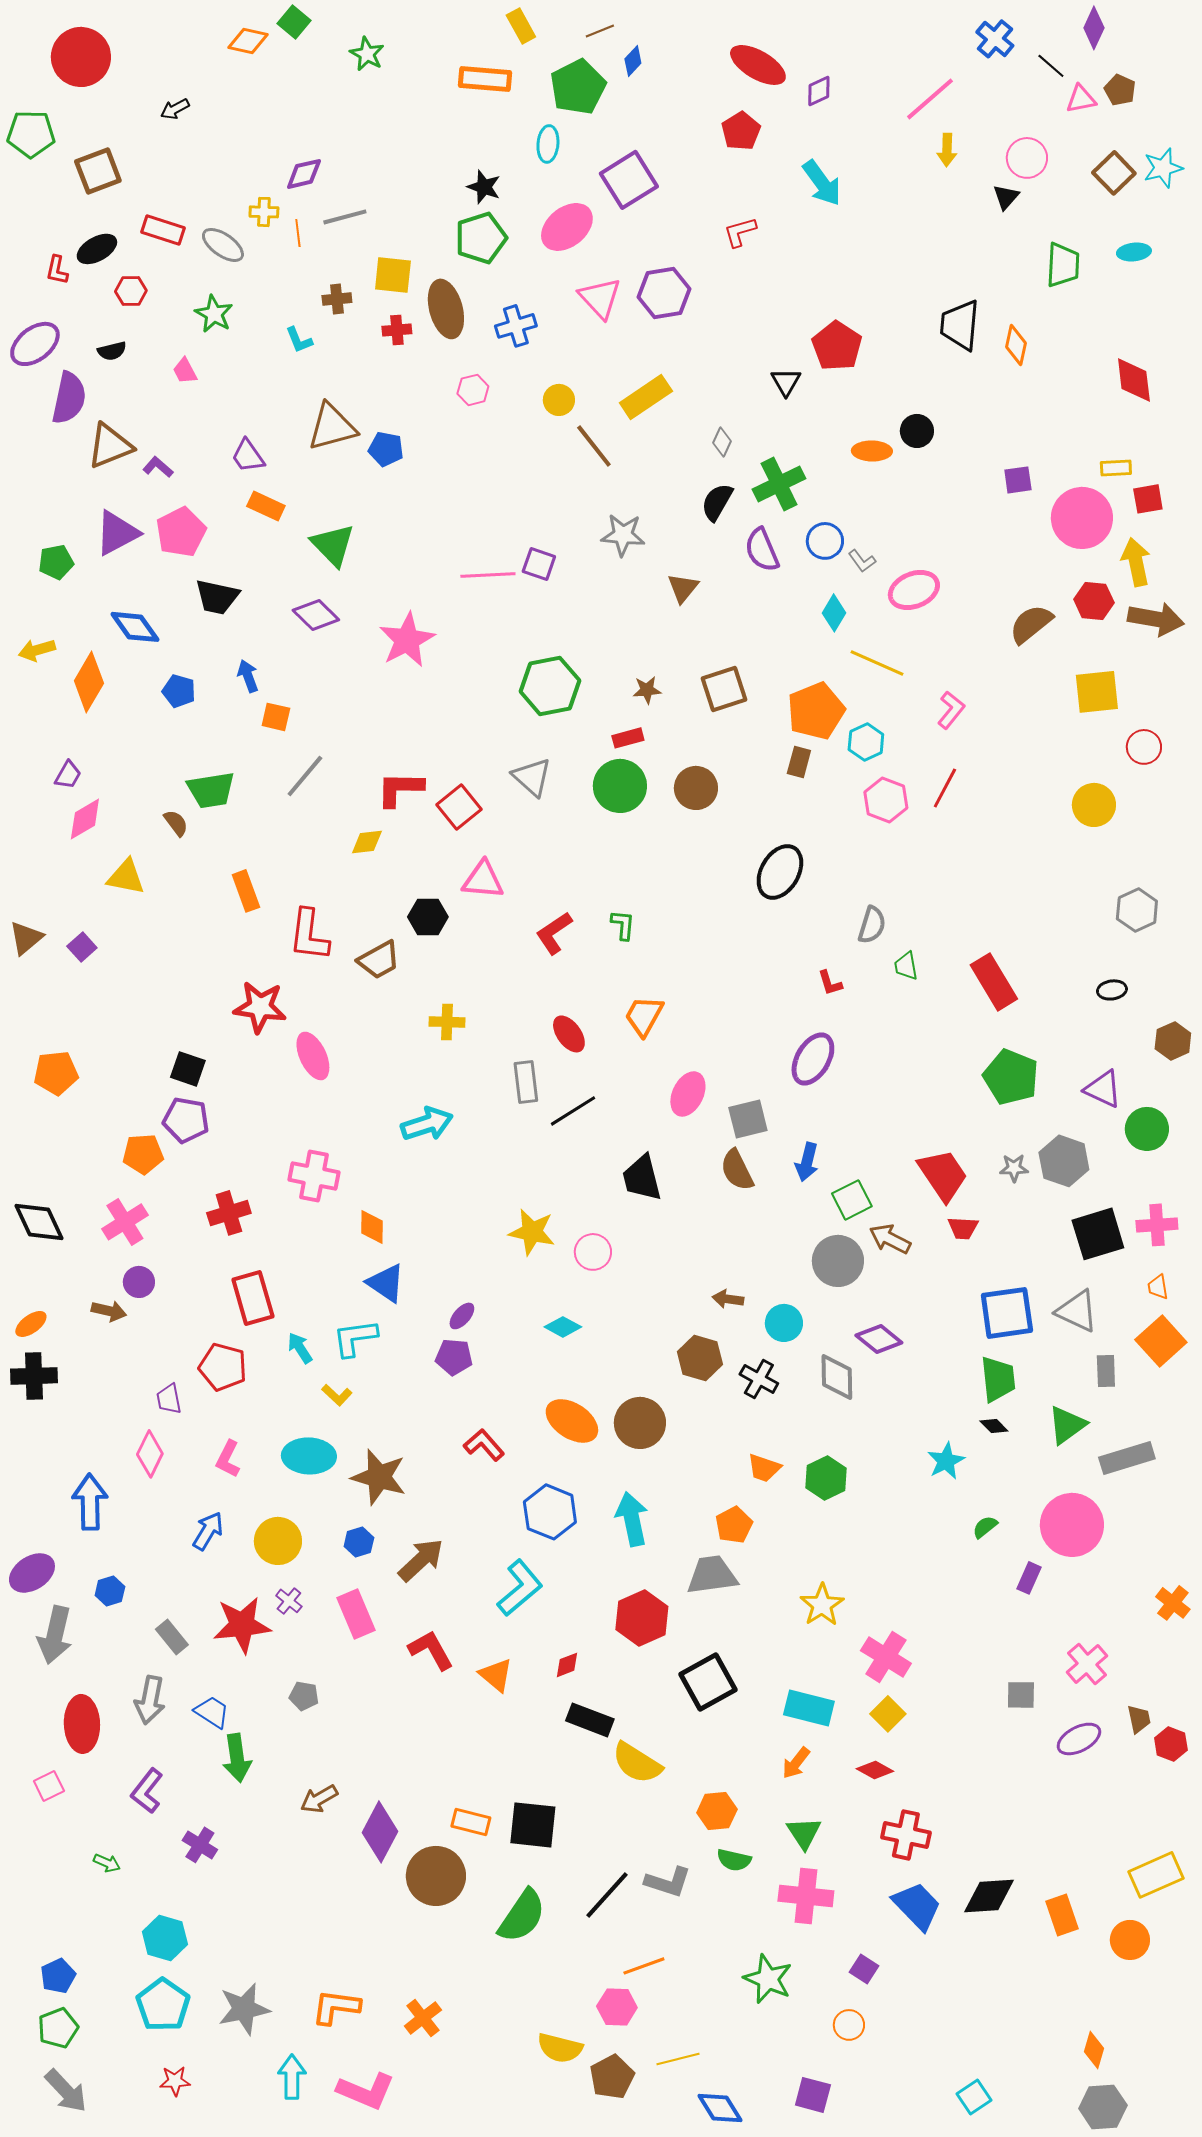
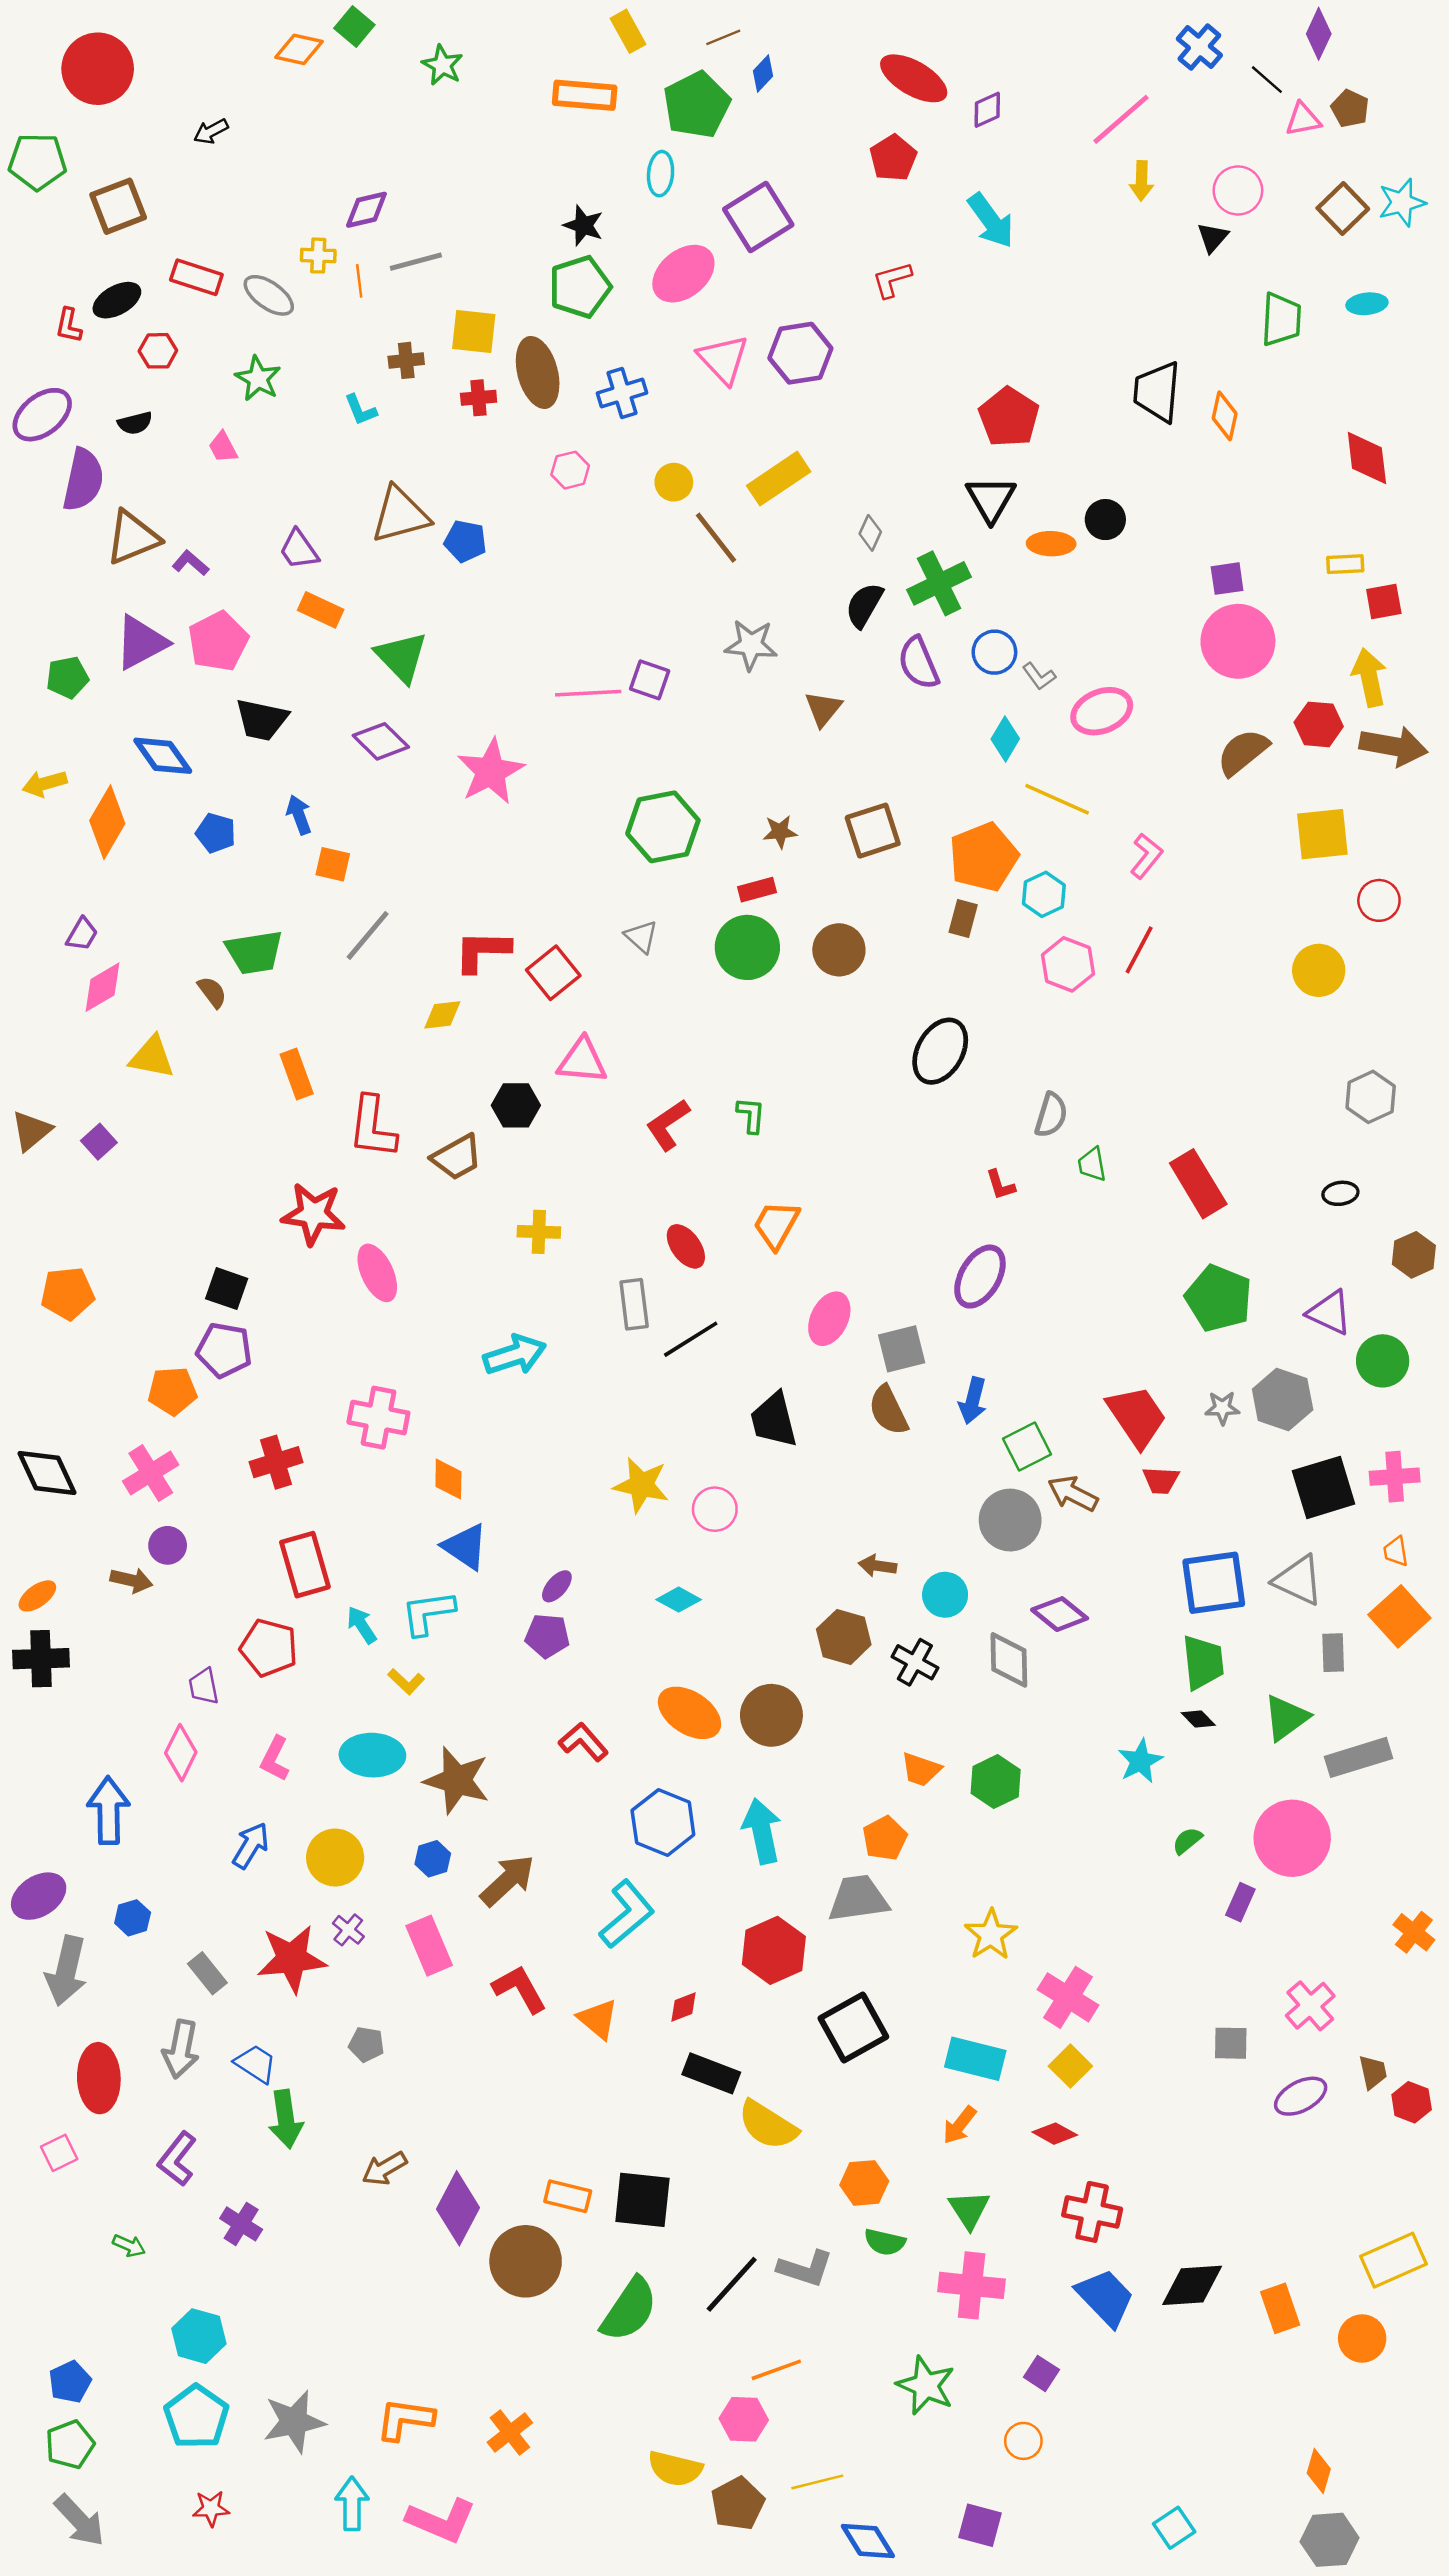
black triangle: (786, 382) -> (991, 499), moved, size x1.4
pink circle: (1082, 518) -> (1238, 641), moved
gray triangle: (532, 777) -> (641, 937), size x0.7

